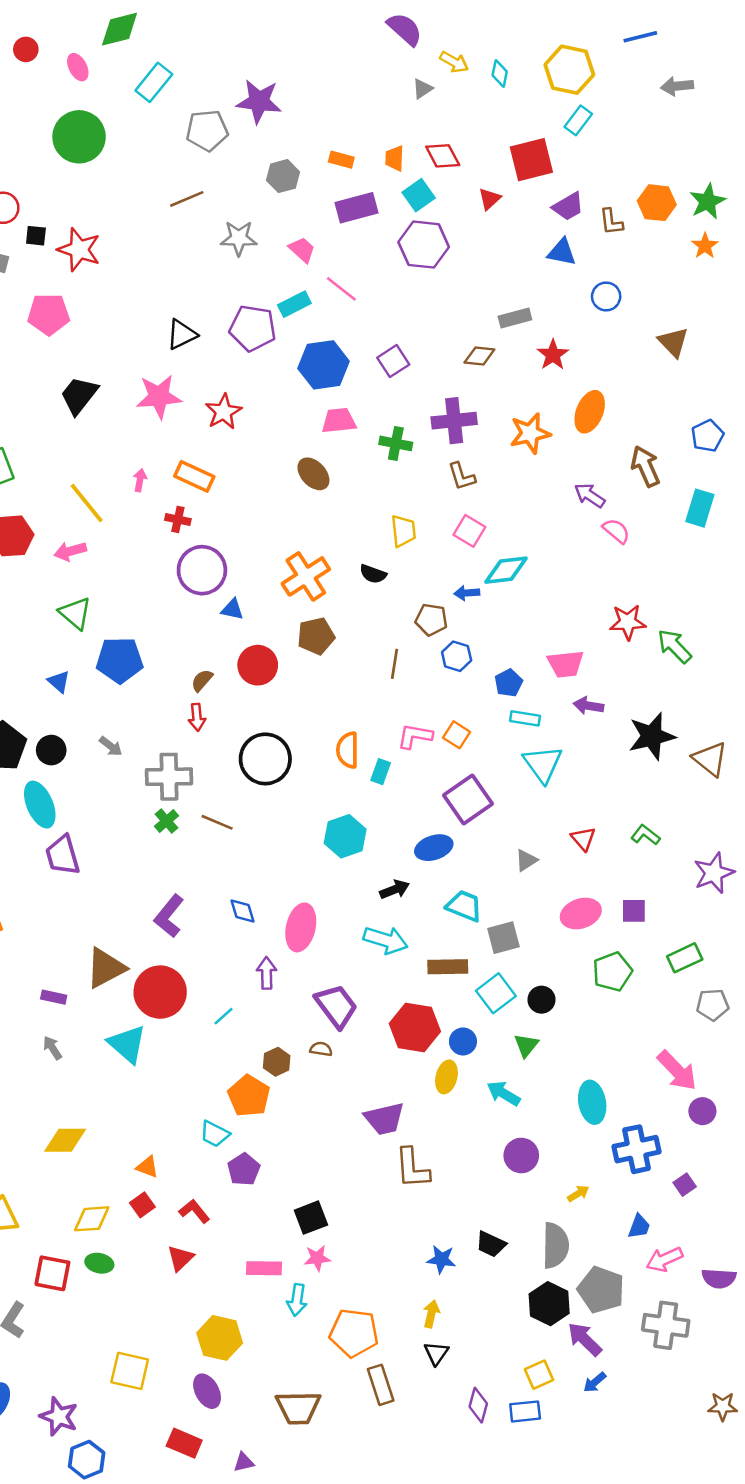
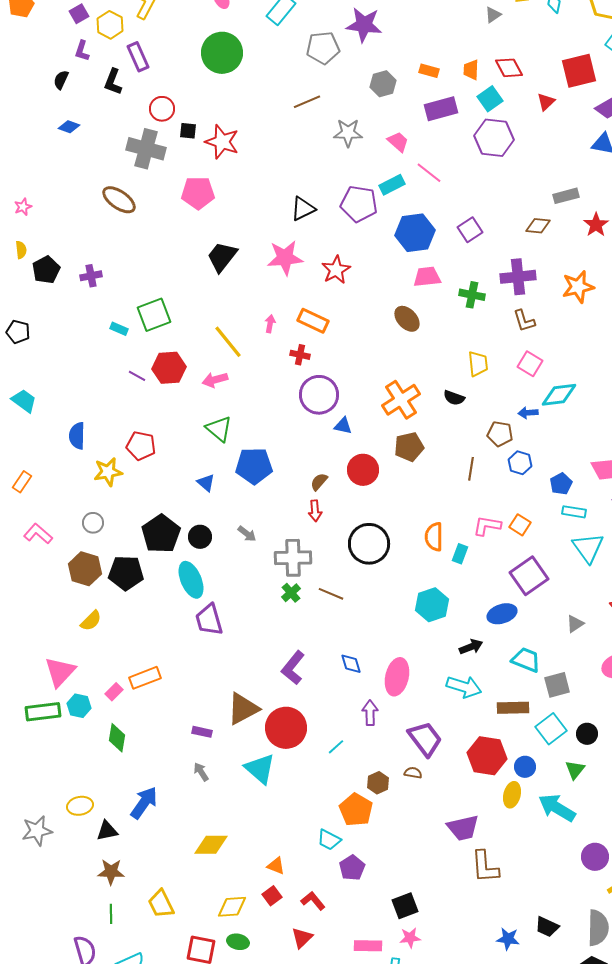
cyan arrow: (503, 1093) -> (557, 808), size x1.4
purple circle: (521, 1155) -> (595, 857), moved

